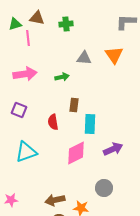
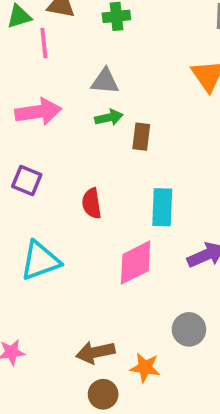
gray triangle: (84, 58) -> (105, 81), moved
brown rectangle: (74, 105) -> (141, 137), moved

